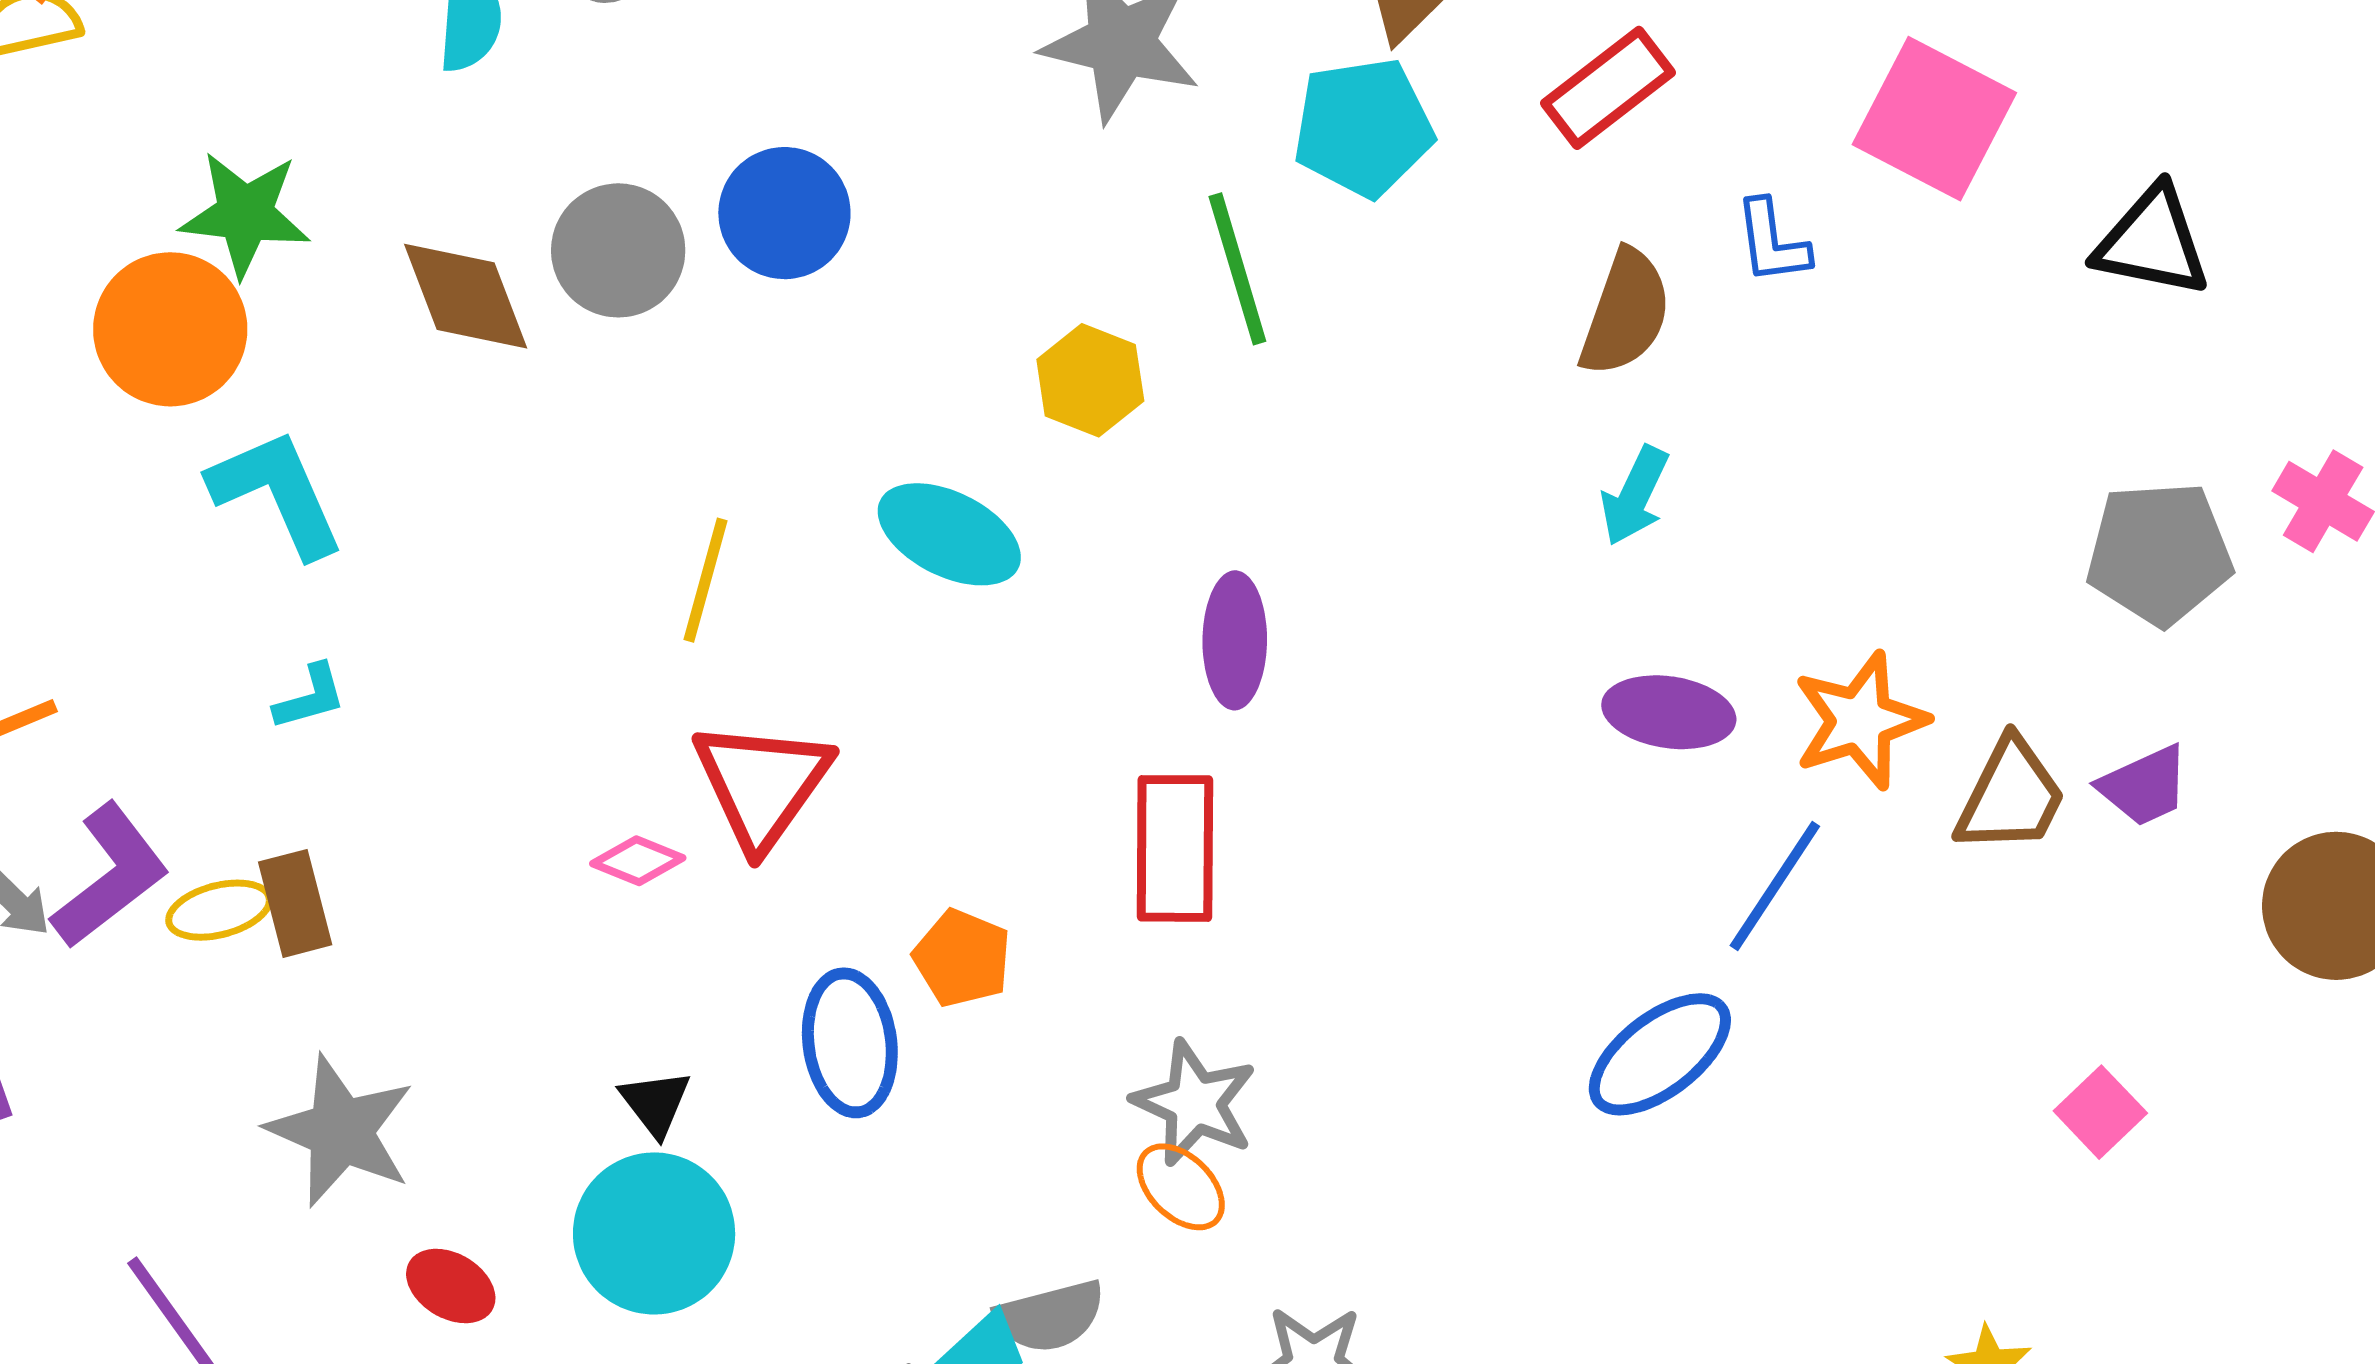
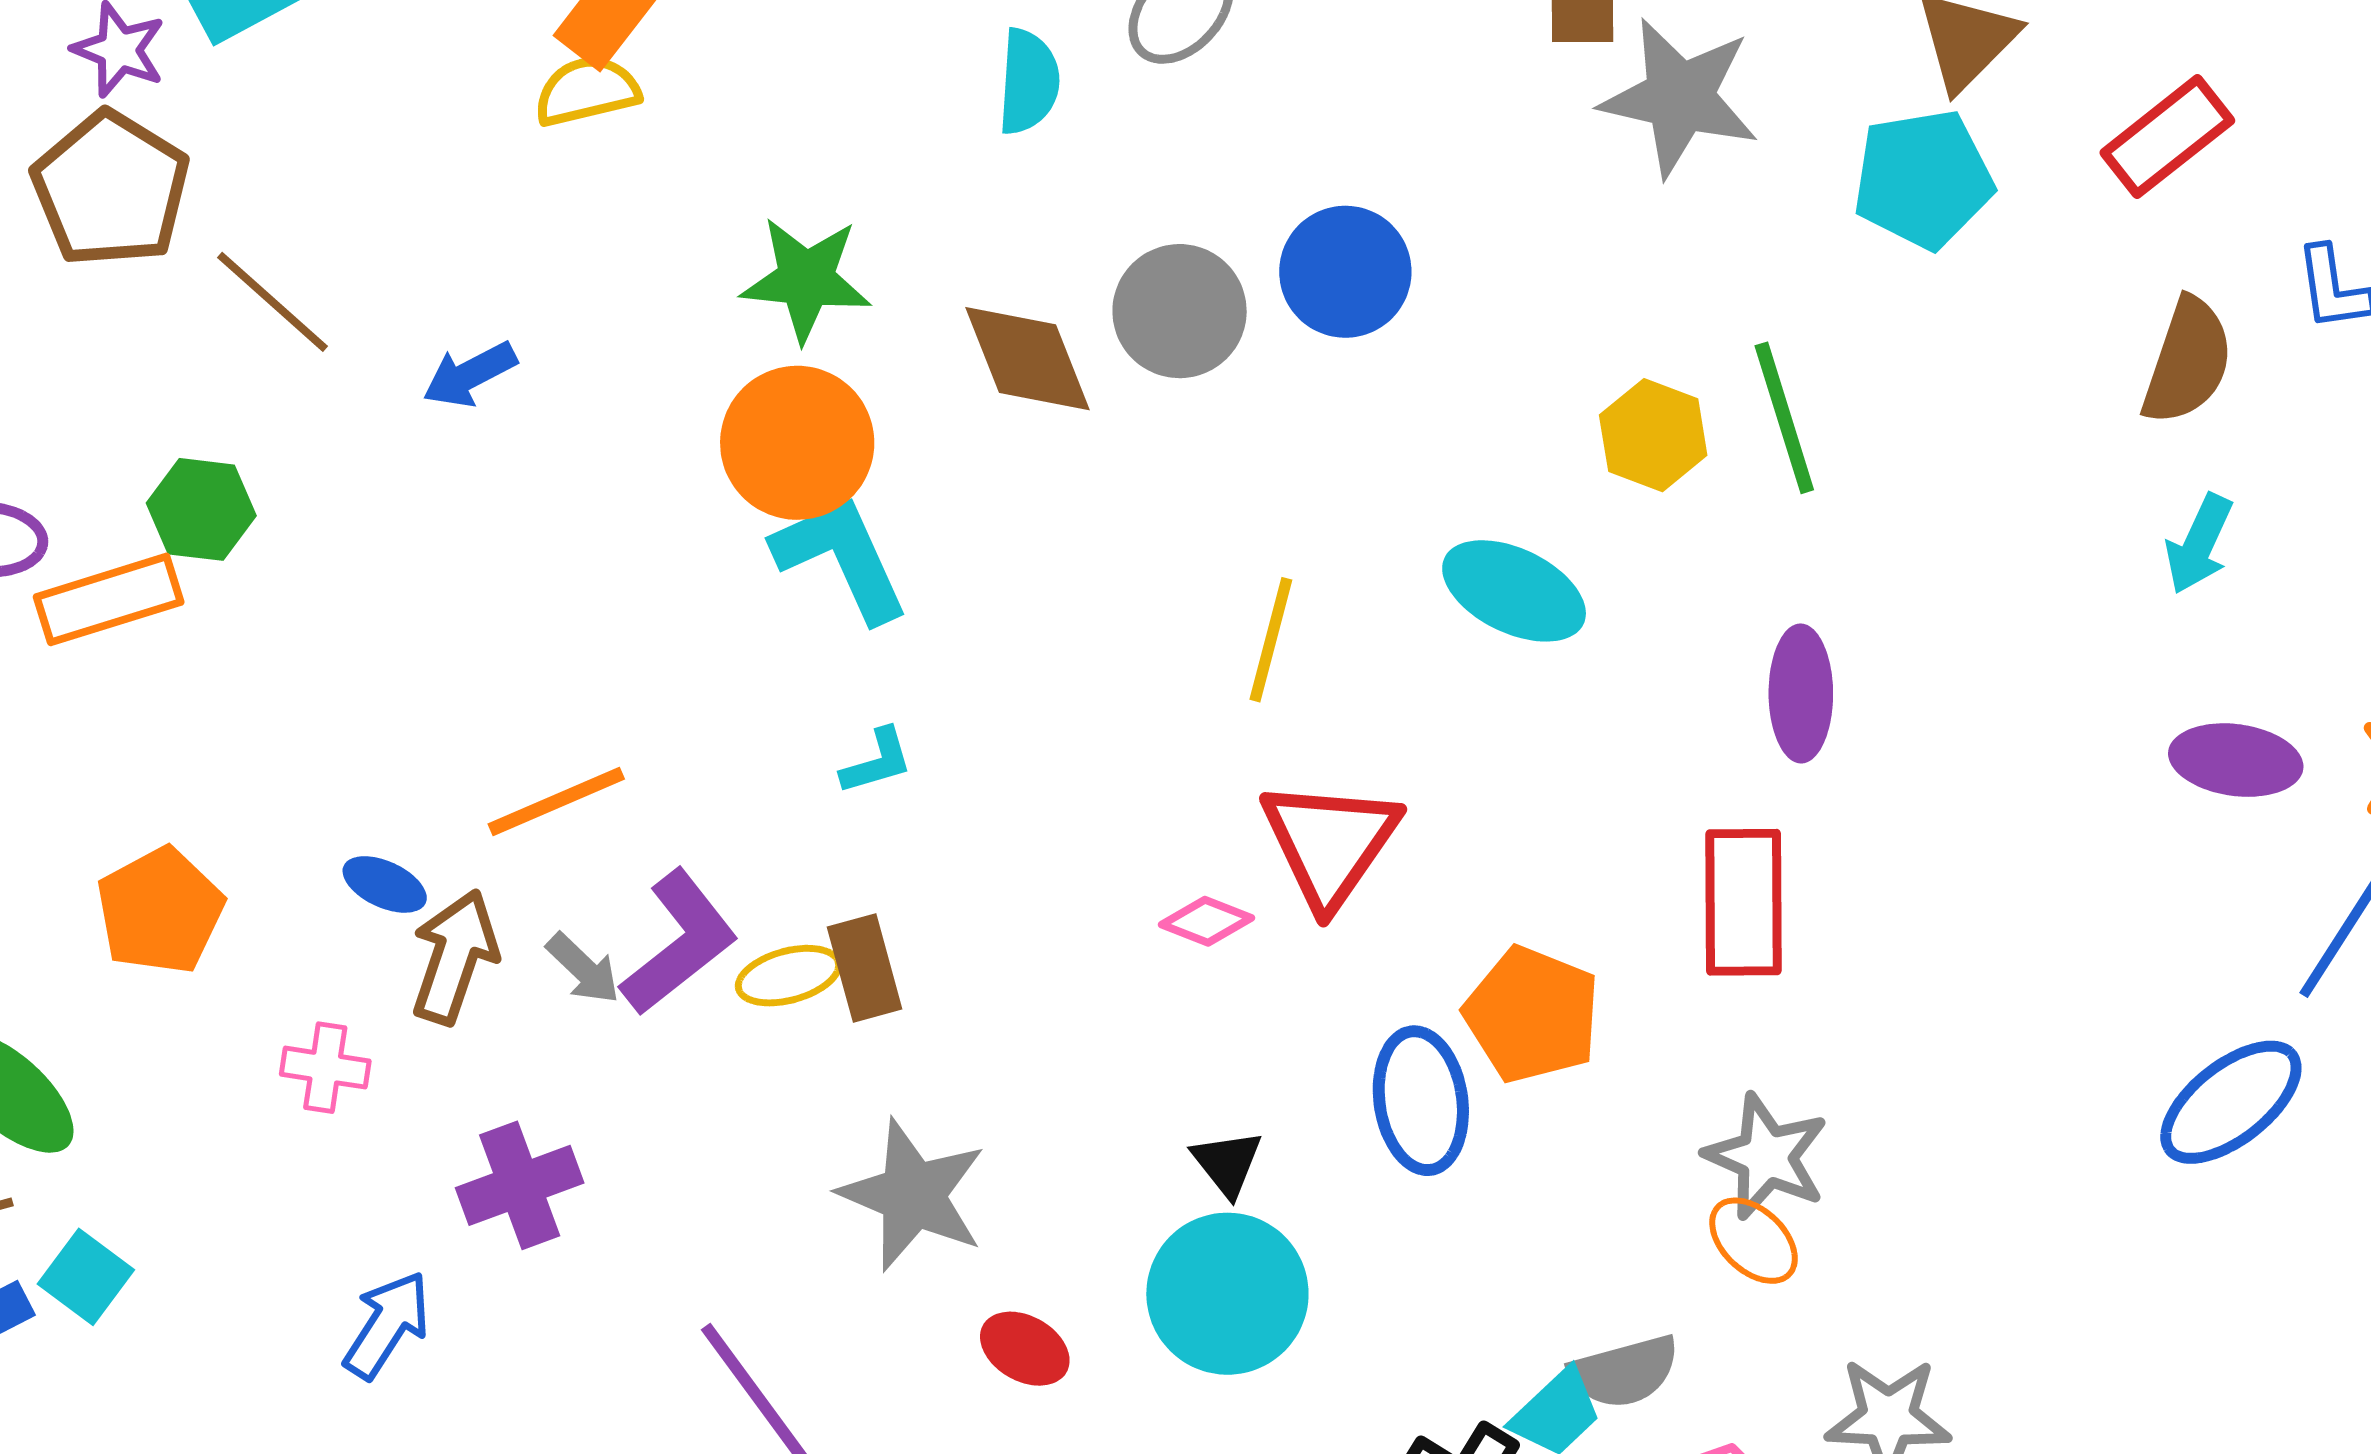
green line: (1237, 269) -> (1784, 418), moved
orange circle: (170, 329) -> (797, 443), moved
orange pentagon: (962, 958) -> (1532, 1015), size x1.4

